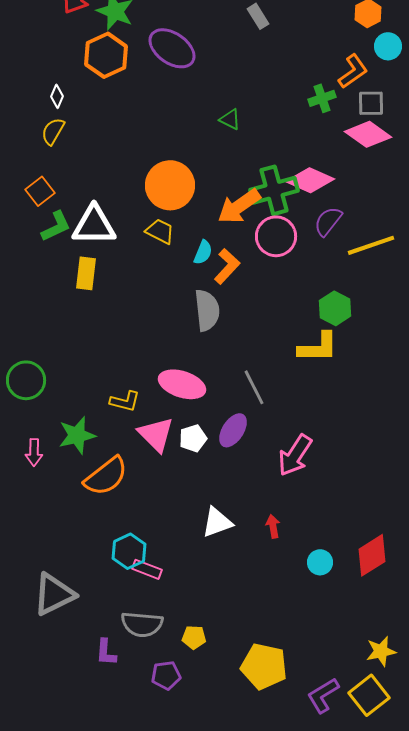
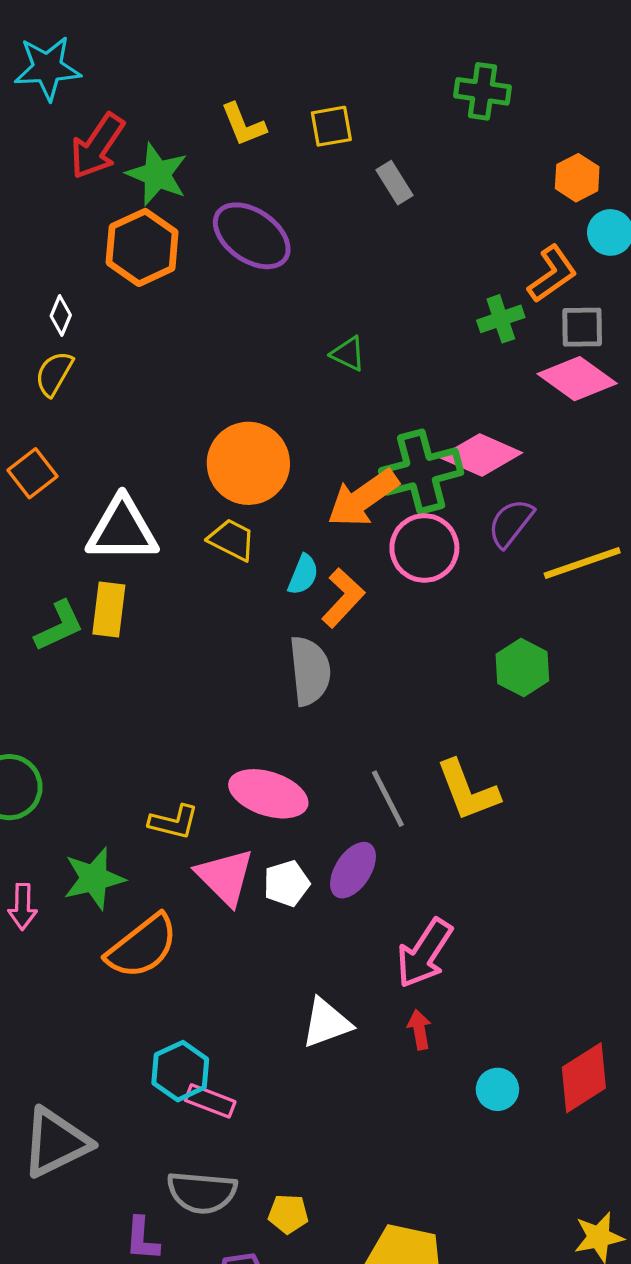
green L-shape: (56, 226) -> (59, 626), moved
yellow L-shape: (318, 347) -> (468, 790), moved, turned 69
pink arrow: (295, 455) -> (424, 953), moved

